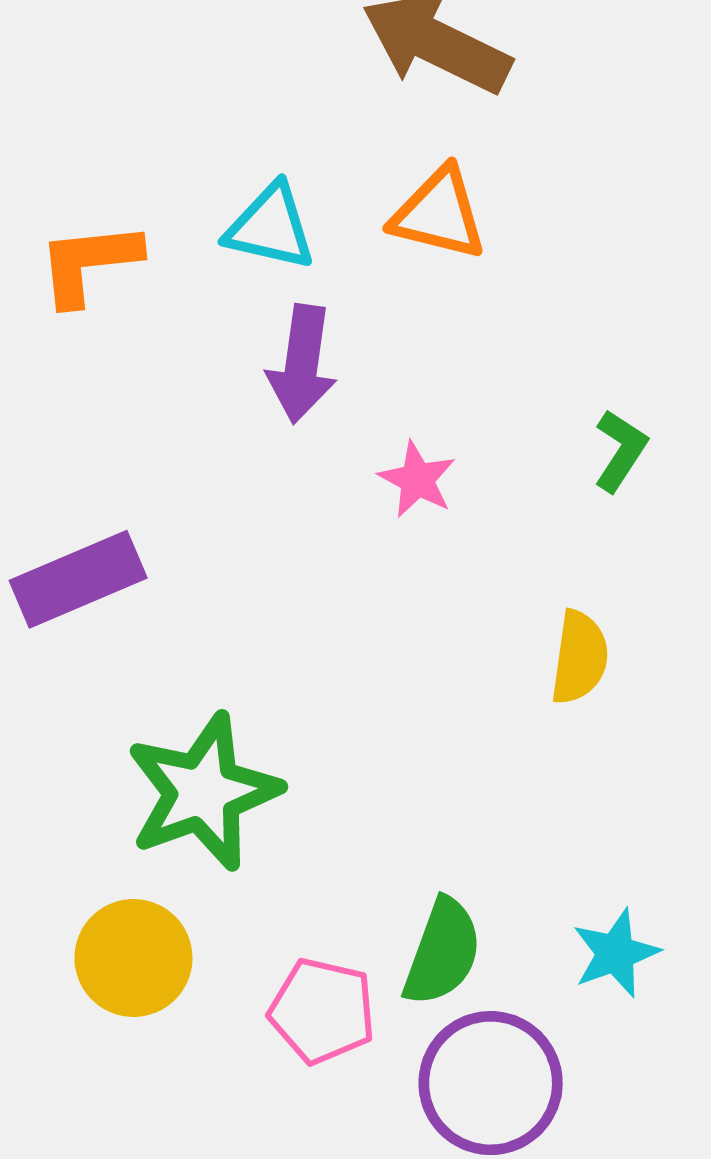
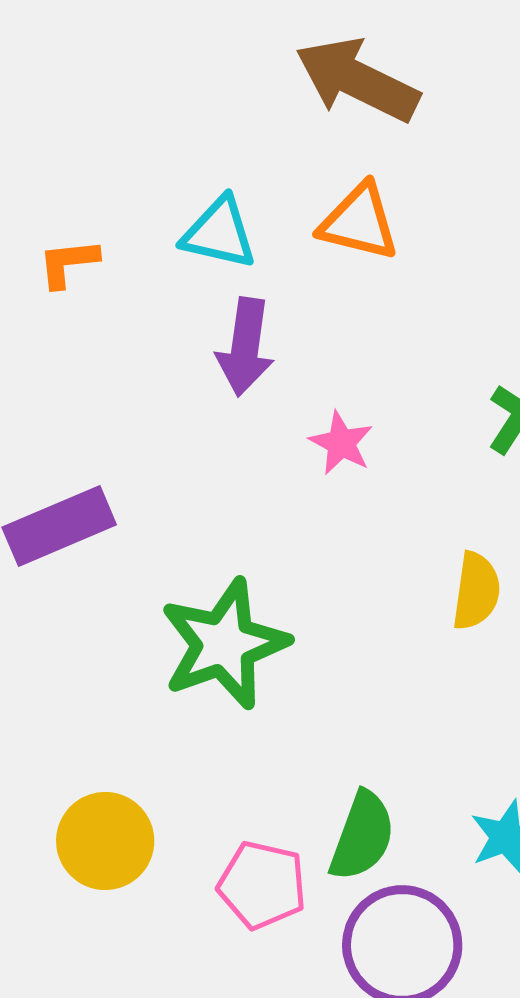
orange L-shape: (89, 263) -> (68, 263), size x0.7
green star: (203, 792) -> (224, 644), moved

